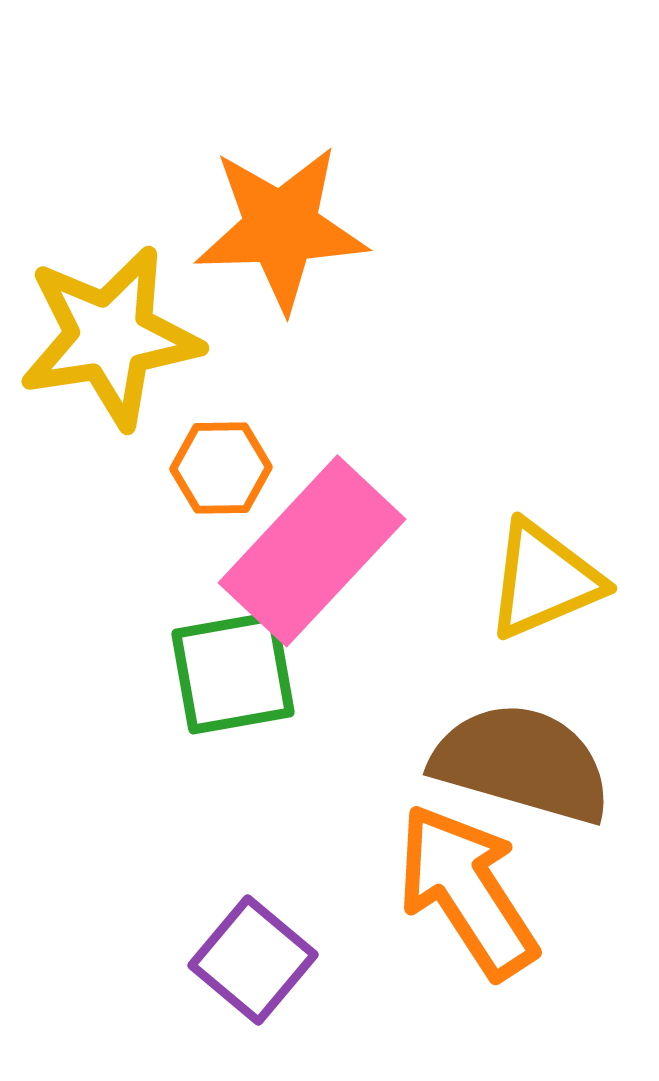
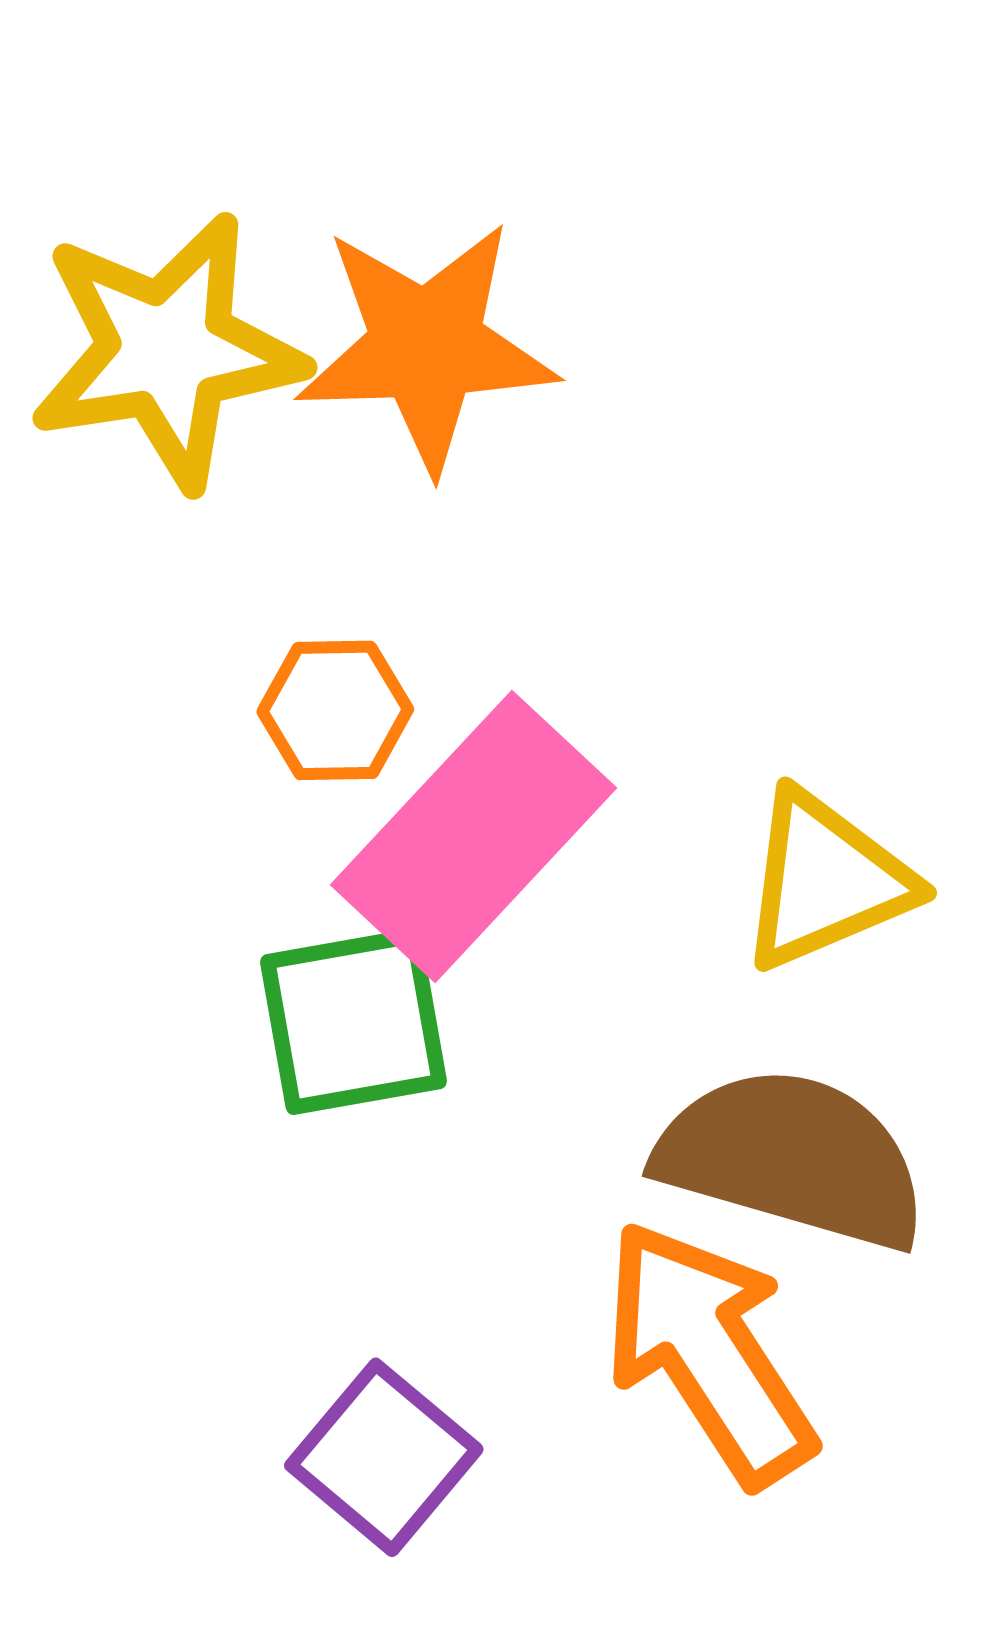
yellow star: (110, 337) -> (167, 351), moved

